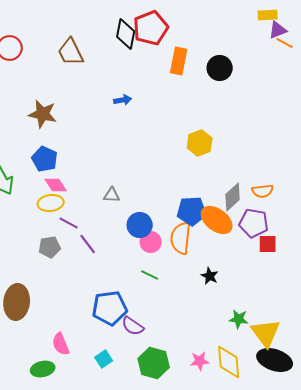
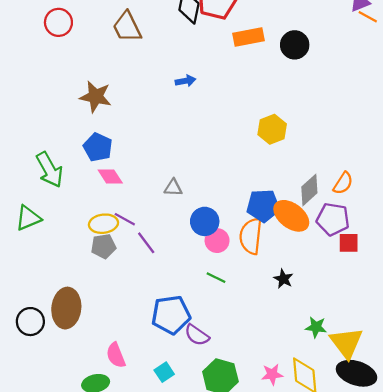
orange rectangle: (179, 61) -> (249, 37), turned 68
orange semicircle: (263, 191) -> (343, 183), turned -50
yellow ellipse: (51, 203) -> (103, 224), moved

